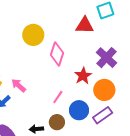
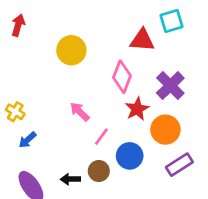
pink diamond: (57, 54) -> (122, 77), moved
pink arrow: (19, 85) -> (80, 112), moved
purple rectangle: (103, 115) -> (179, 165), moved

